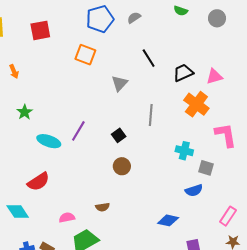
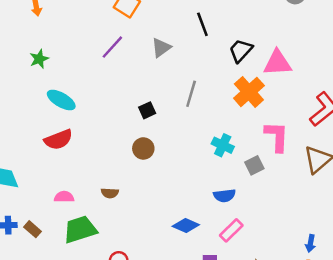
black trapezoid: (183, 73) -> (241, 51), turned -35
pink triangle: (214, 76) -> (277, 63), size x1.4
purple line: (78, 131) -> (112, 47), moved
gray square: (206, 168) -> (254, 165), moved, turned 35
red semicircle: (38, 182) -> (58, 140), moved
pink rectangle: (228, 216) -> (231, 230), moved

